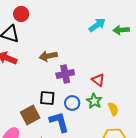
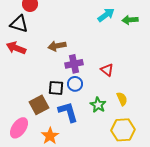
green star: (94, 101) -> (98, 105), moved
blue circle: (72, 103) -> (75, 84), moved

